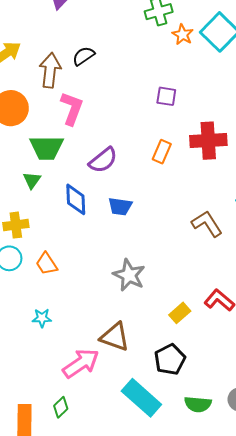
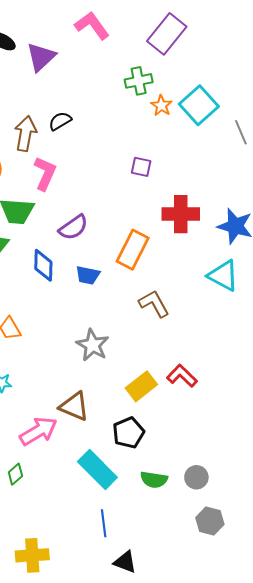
orange rectangle: (162, 152) -> (133, 250), moved, size x1.6
brown L-shape: (207, 224) -> (154, 304), moved
yellow rectangle: (180, 313) -> (141, 386), size x1.4

